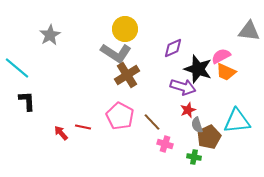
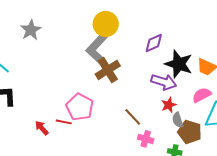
gray L-shape: (116, 53) -> (97, 48), turned 100
pink semicircle: (221, 56) -> (202, 95), moved
pink pentagon: (120, 116) -> (80, 107), moved
brown pentagon: (209, 137) -> (190, 132), turned -30

